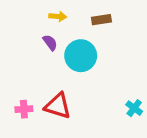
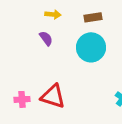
cyan circle: (81, 56) -> (91, 47), moved

